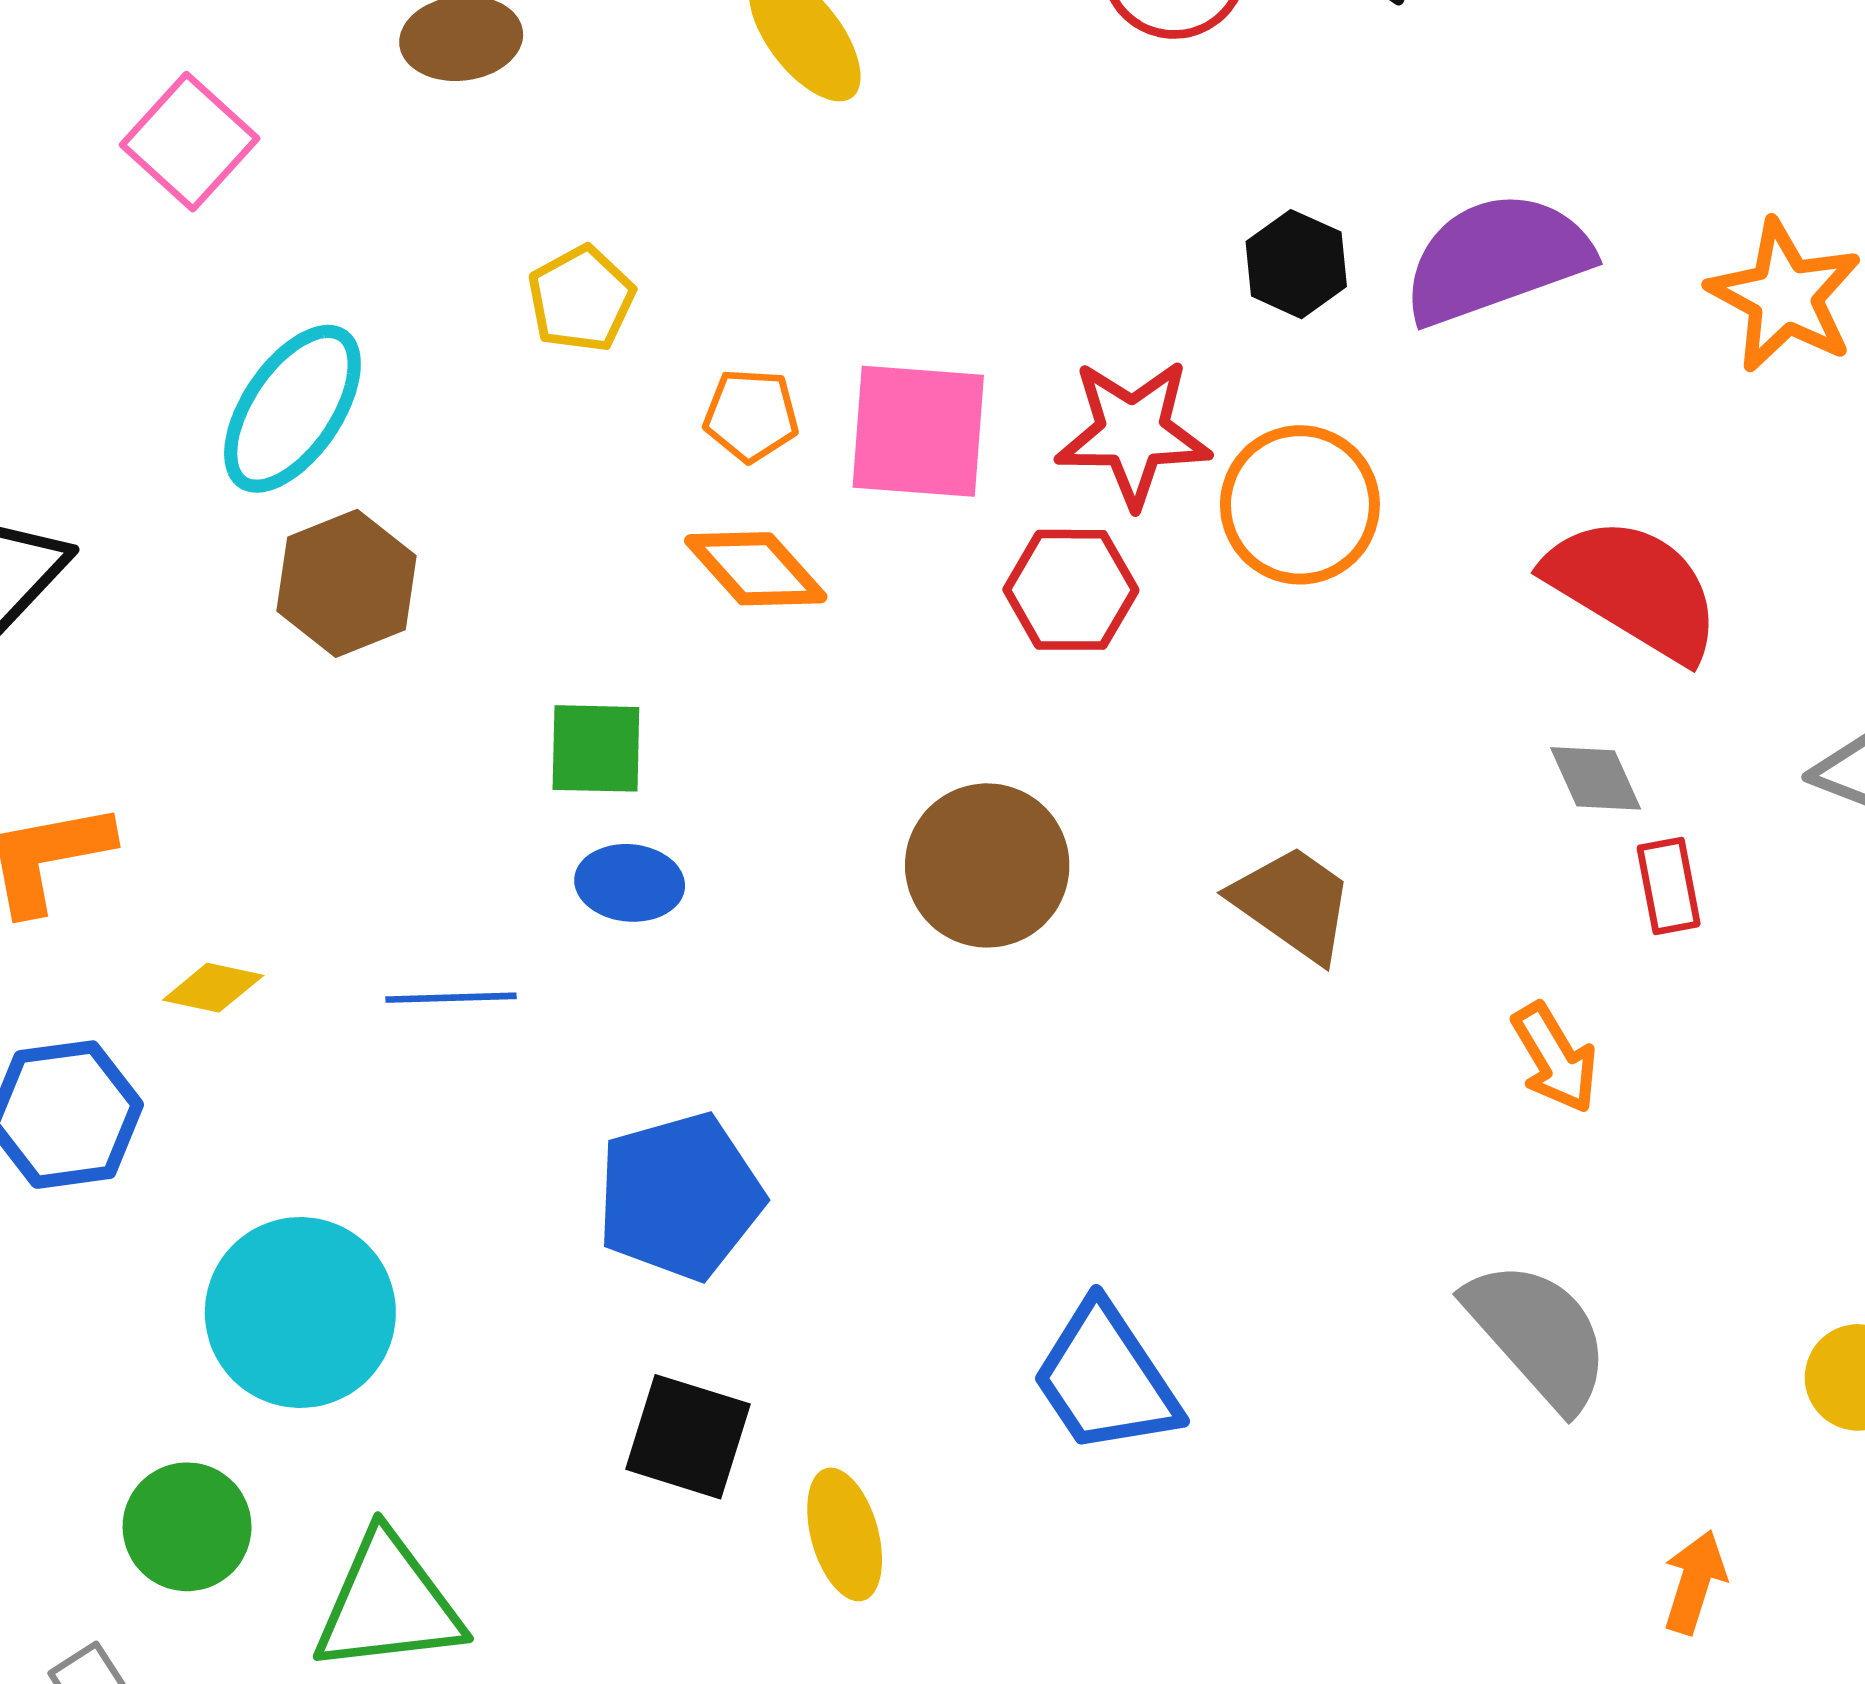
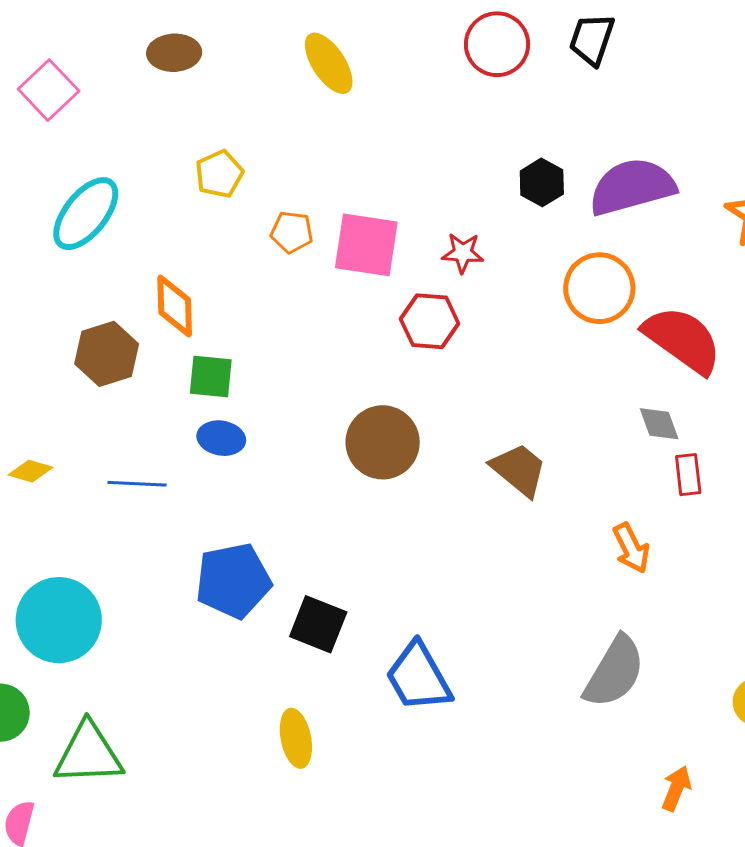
red star: (1133, 433) -> (463, 253), size x0.6
orange circle: (1300, 505) -> (599, 288), moved
orange diamond: (756, 569) -> (175, 306), moved, turned 36
brown hexagon: (346, 583) -> (107, 354), moved
gray semicircle: (1538, 1335) -> (614, 672), turned 68
black square: (688, 1437) -> (318, 624), moved

